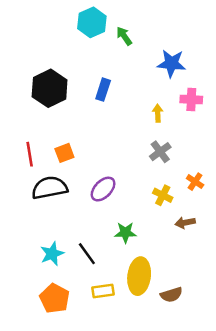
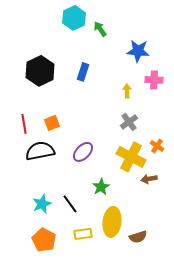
yellow cross: (163, 195) -> (131, 157), size x1.8
green star: (125, 233) -> (101, 187), turned -30

